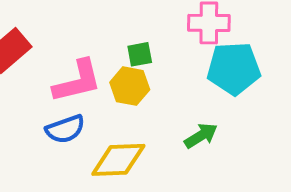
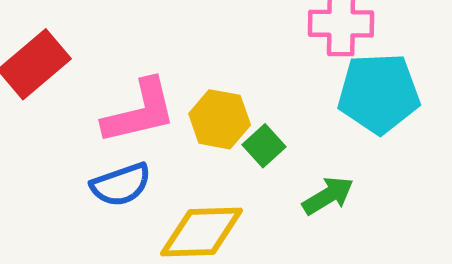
green square: (140, 54) -> (264, 146), moved, turned -32

